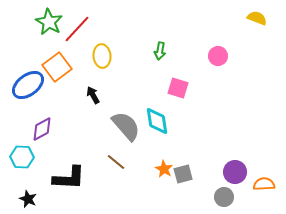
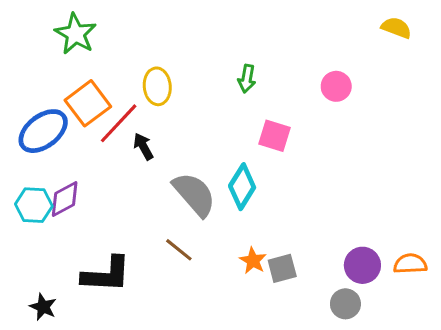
red line: (77, 29) -> (119, 123), moved
cyan diamond: (157, 121) -> (242, 187), turned 40
cyan hexagon: (22, 157) -> (34, 205), moved
orange semicircle: (264, 184) -> (410, 264), moved

